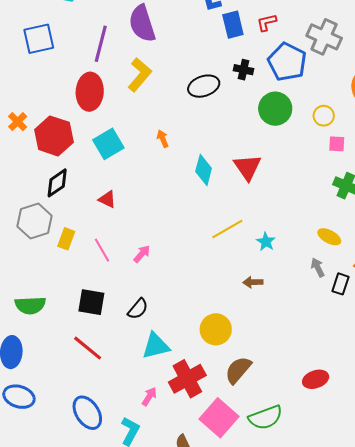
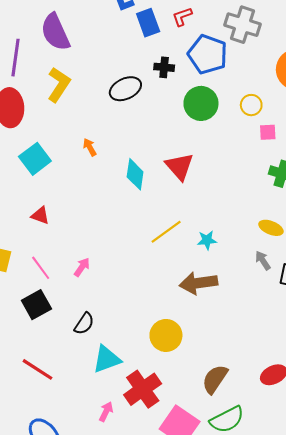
cyan star: (266, 242) -> (207, 240), turned -30
brown arrow: (253, 282) -> (198, 283), size x1.8
black square: (91, 302) -> (36, 305), moved, turned -32
brown semicircle: (238, 370) -> (215, 379), moved

